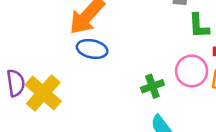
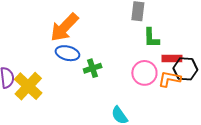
green cross: (152, 86) -> (93, 68), moved

